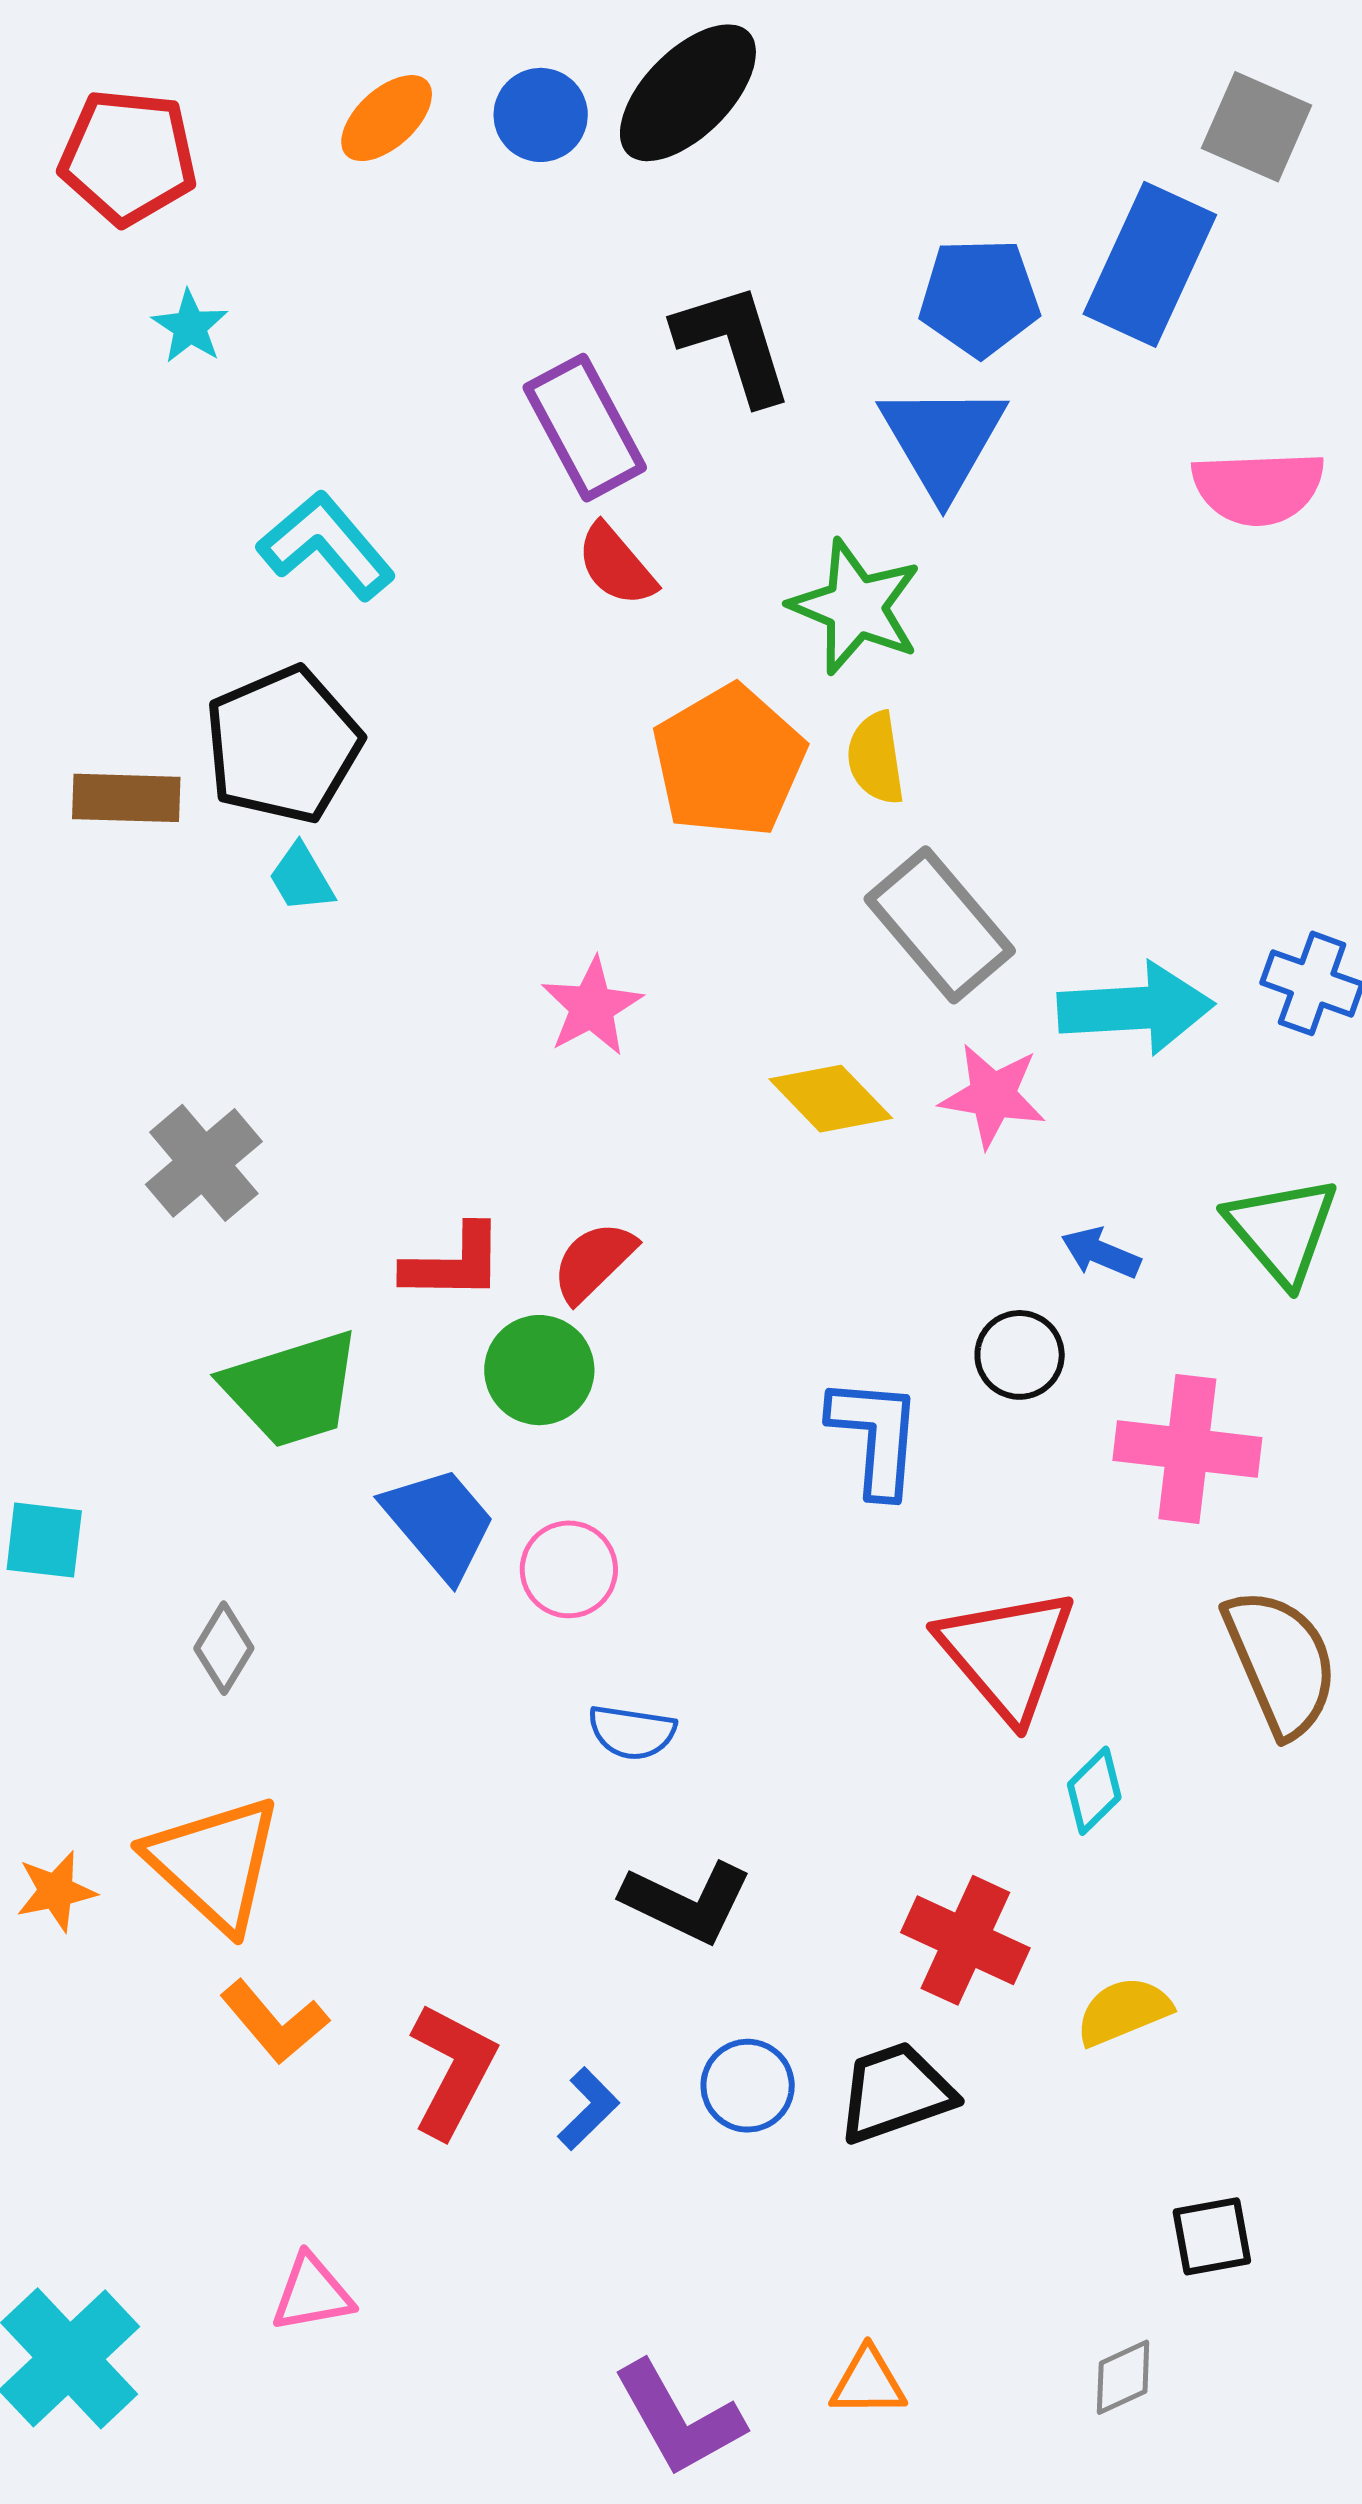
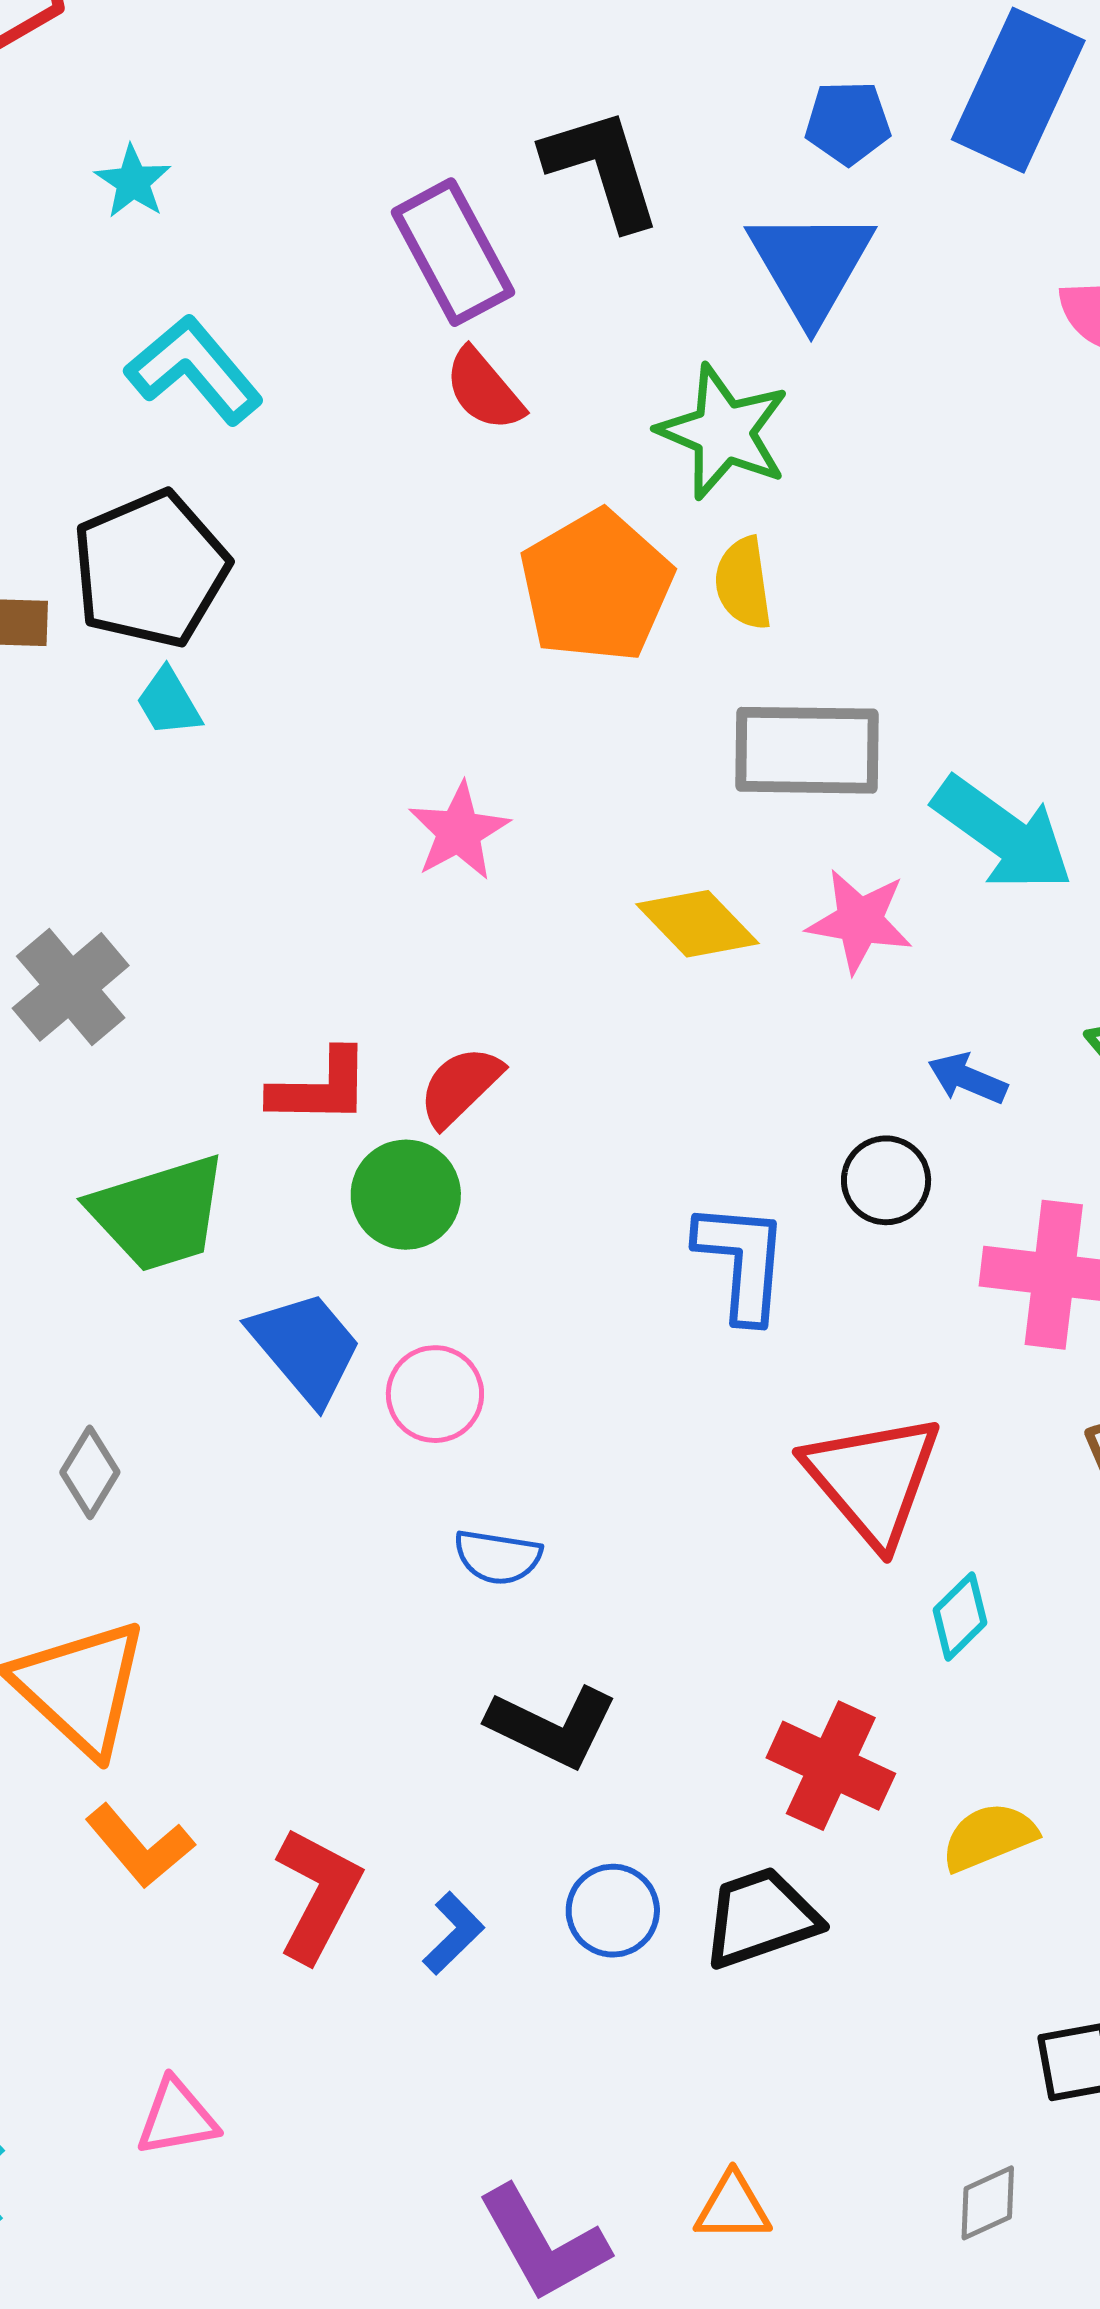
blue pentagon: (979, 297) -> (848, 123), size x0.7
cyan star: (190, 327) -> (133, 182), moved
gray rectangle: (940, 925) -> (807, 750), turned -49
cyan arrow: (1136, 1008) -> (1003, 834), turned 39

